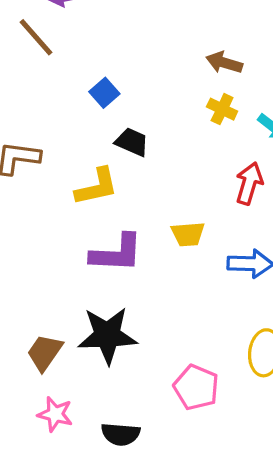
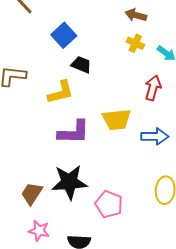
blue square: (104, 93) -> (64, 35), size x1.4
yellow trapezoid: (188, 234) -> (117, 120), size x1.4
pink pentagon: (196, 387) -> (109, 204), moved

